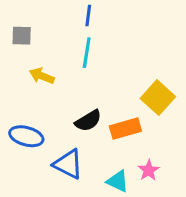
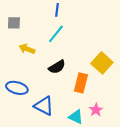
cyan line: (87, 53) -> (56, 34), turned 30
black semicircle: (88, 121) -> (57, 67), moved
orange rectangle: (125, 129) -> (81, 83), turned -60

